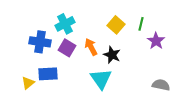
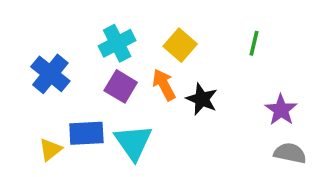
yellow square: (116, 25) -> (180, 45), moved
purple star: (156, 41) -> (281, 110), moved
blue cross: (40, 42) -> (50, 74), moved, turned 30
cyan triangle: (101, 79) -> (133, 142), moved

